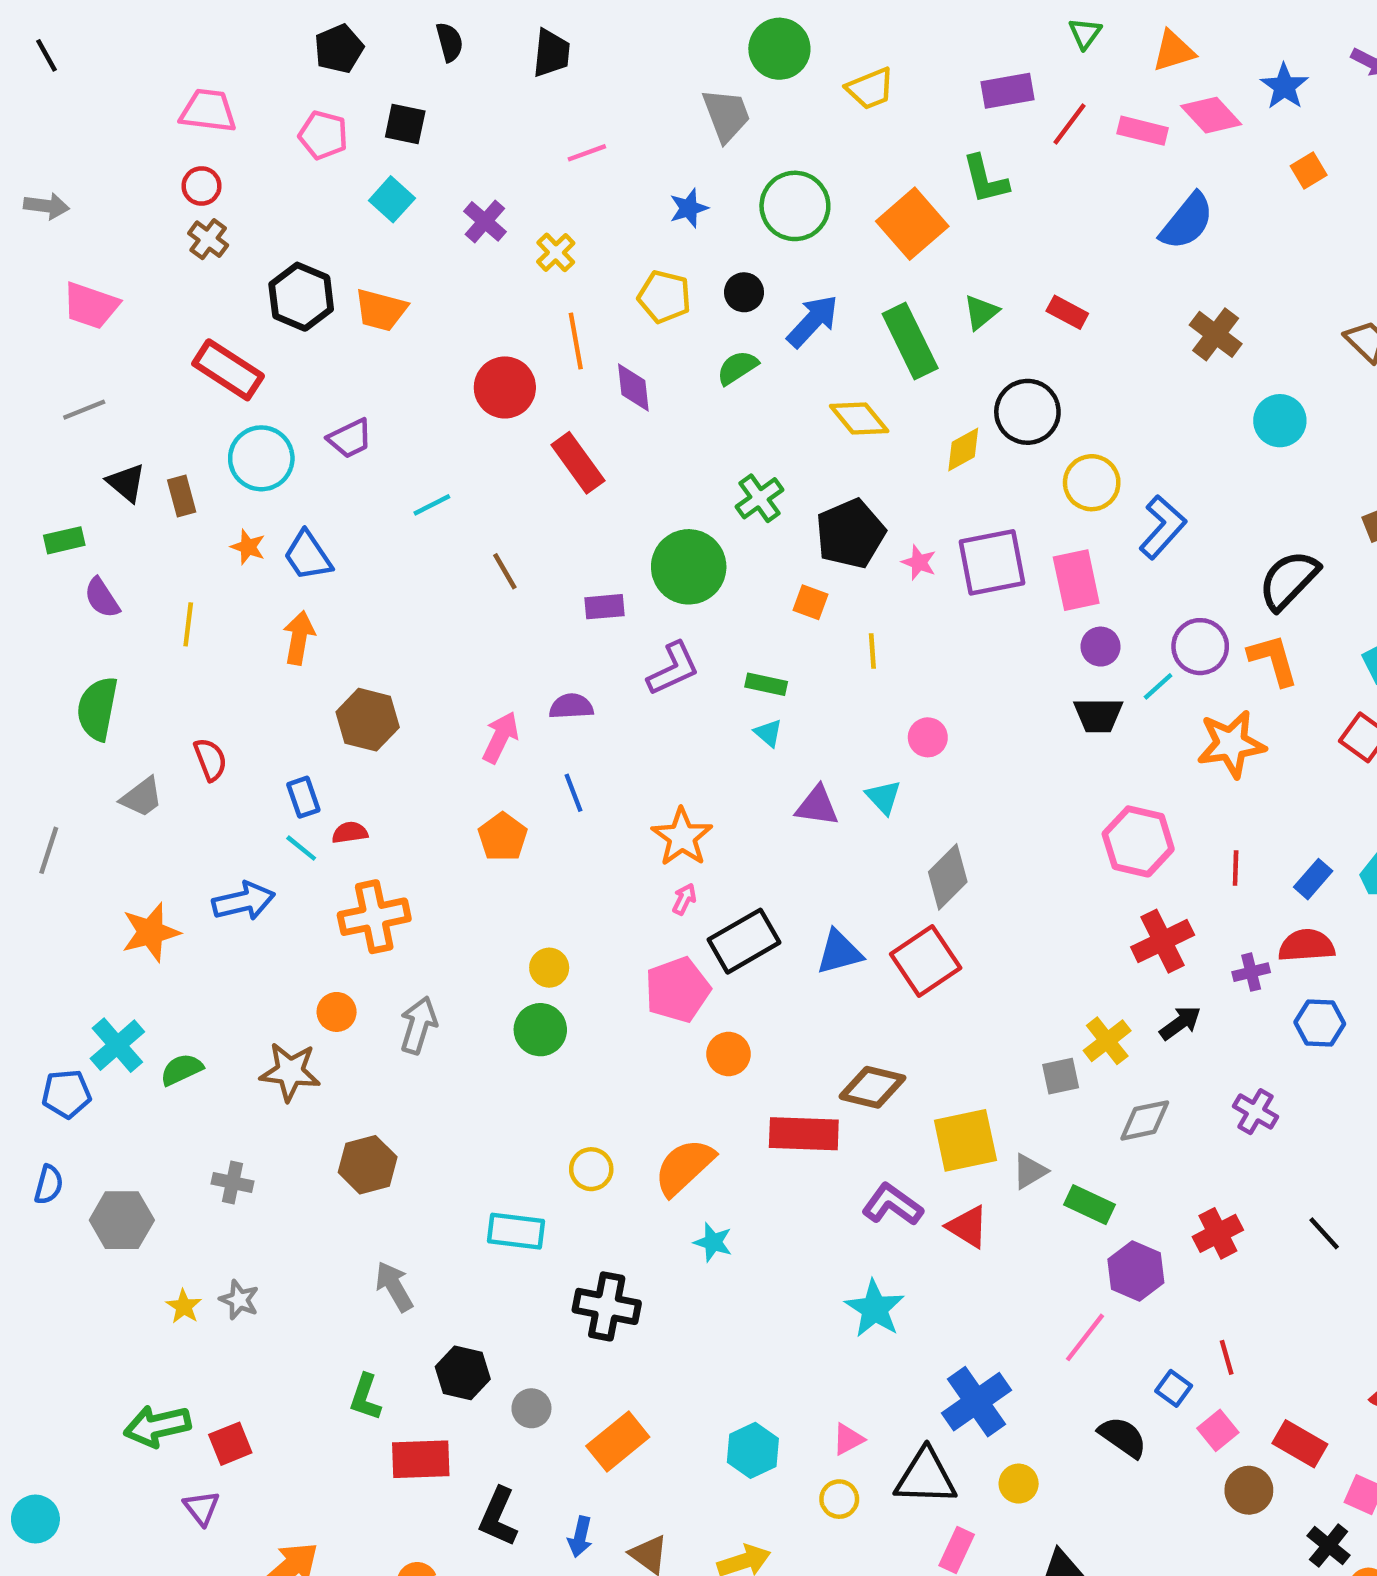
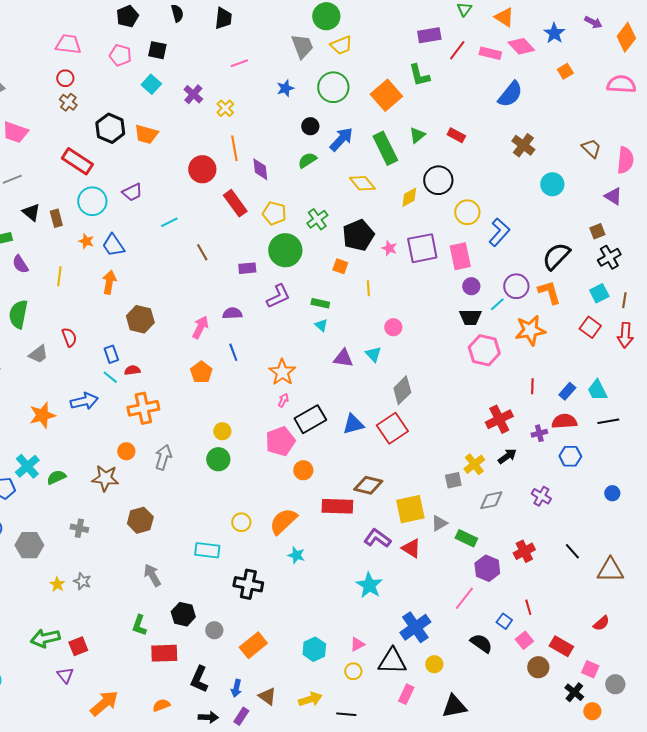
orange triangle: (1174, 51) -> (504, 17), turned 50
yellow trapezoid: (870, 89) -> (341, 45), moved
yellow pentagon: (664, 297) -> (274, 213), moved
pink hexagon: (1138, 841) -> (484, 350), moved

